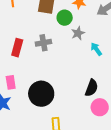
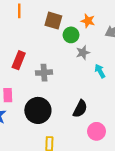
gray cross: (43, 43) -> (44, 73), moved
black semicircle: (92, 88) -> (80, 109), moved

